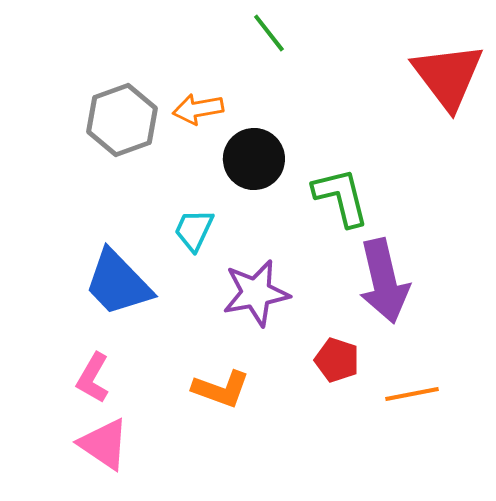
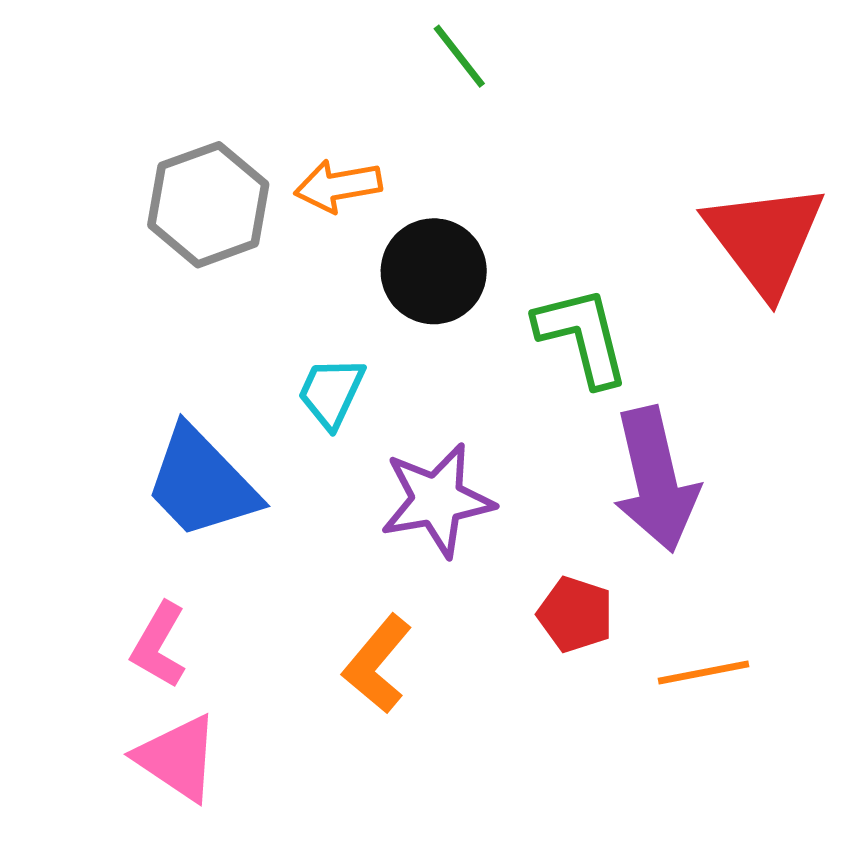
red triangle: (448, 76) -> (765, 239), moved
orange L-shape: (221, 389) -> (377, 664), turned 110

